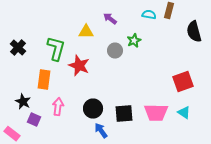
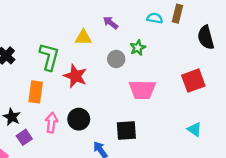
red square: (183, 82) -> (193, 81), moved
black circle: (93, 109) -> (79, 119), moved
pink trapezoid: (156, 113) -> (142, 90), moved
purple square: (34, 120) -> (24, 137), turned 32

